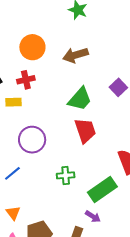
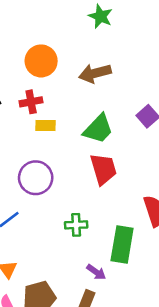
yellow rectangle: (13, 102) -> (46, 125), moved
green rectangle: (102, 189) -> (122, 245), turned -48
purple arrow: (93, 216) -> (96, 272), moved

